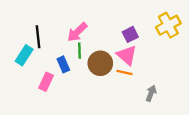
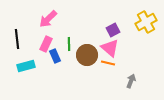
pink arrow: (77, 32) -> (48, 19), moved
black line: (38, 37) -> (17, 39), moved
cyan rectangle: (24, 55) -> (26, 66), moved, turned 42
pink rectangle: (46, 82) -> (46, 44), moved

